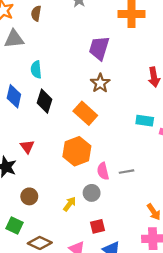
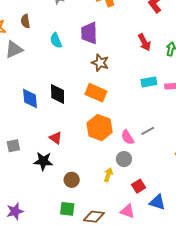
cyan semicircle: (36, 69) -> (56, 40), moved

